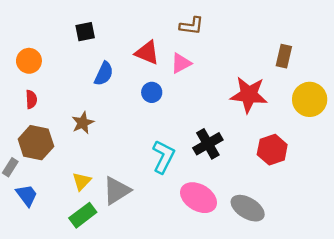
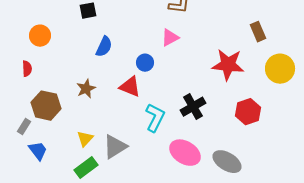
red triangle: (147, 53) -> (130, 87), moved
brown rectangle: (284, 56) -> (258, 32), turned -36
red semicircle: (31, 99) -> (27, 69), moved

